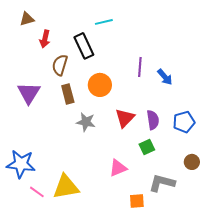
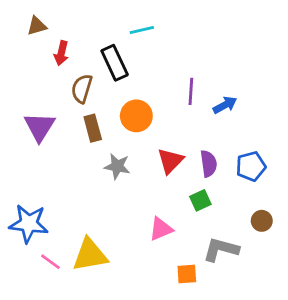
blue arrow: (165, 77) -> (225, 105), turned -78

